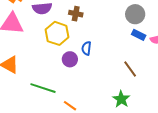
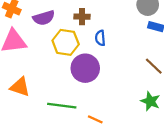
blue semicircle: (86, 48) -> (100, 38), moved
purple circle: (70, 59) -> (85, 68), size x1.6

